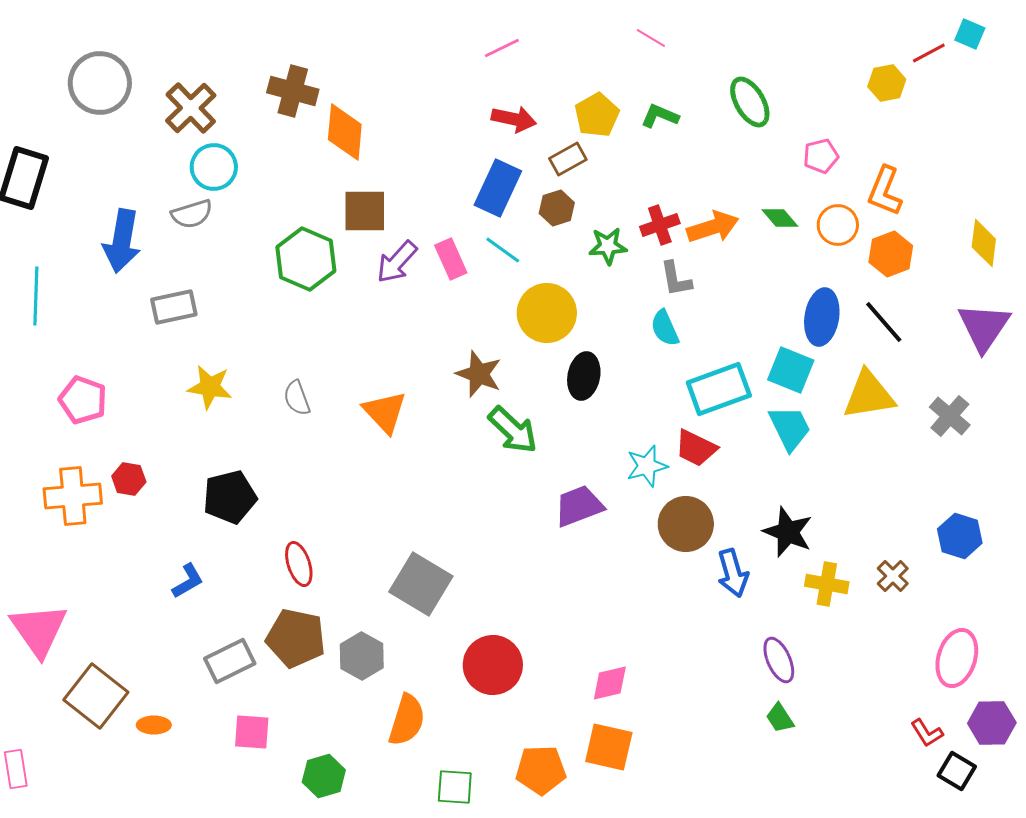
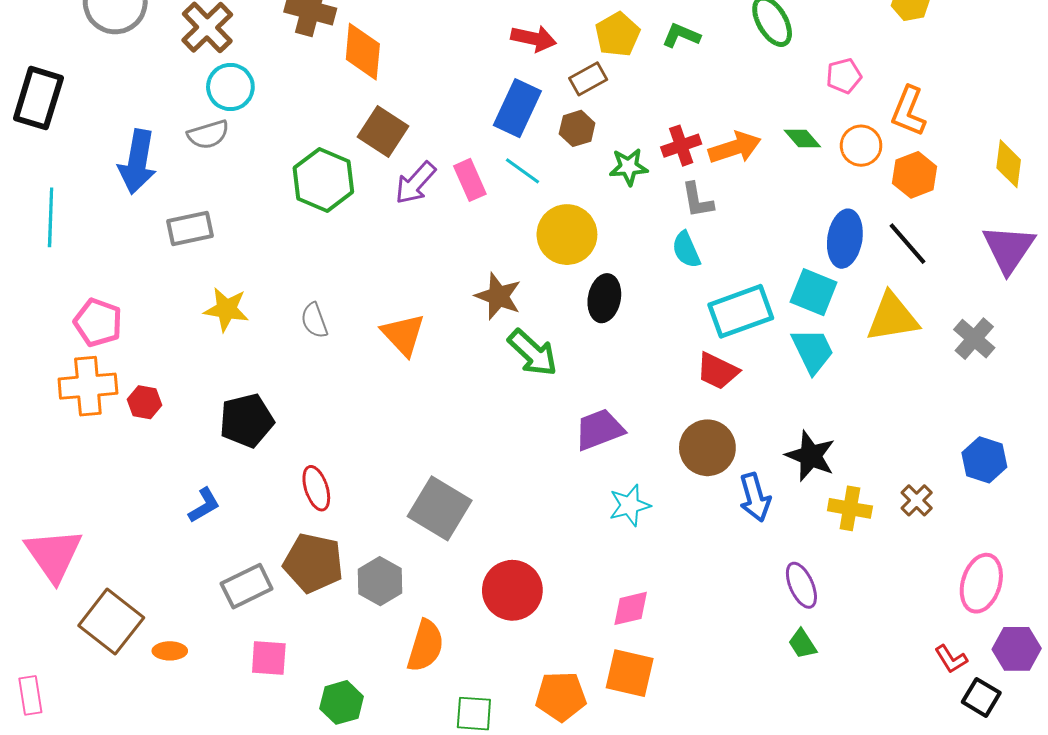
brown square: (365, 211) -> (383, 131), turned 33
cyan star: (647, 466) -> (630, 505), moved
orange cross: (73, 496) -> (88, 386), moved

